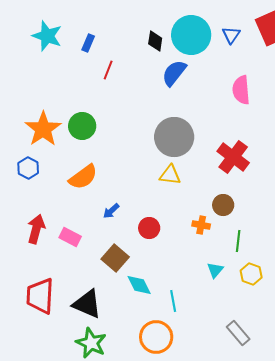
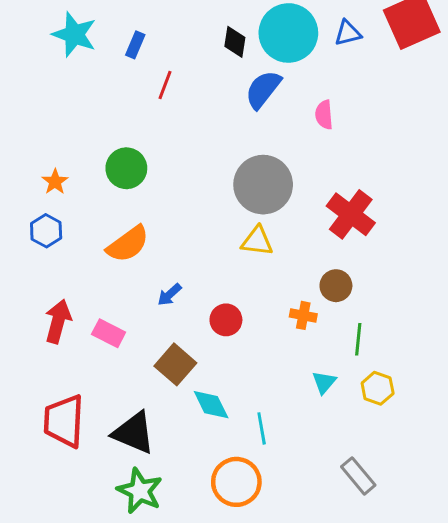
blue triangle: (231, 35) -> (348, 33), turned 42
pink semicircle: (241, 90) -> (324, 115), moved, size x0.7
orange star: (43, 129) -> (55, 182), moved, size x0.5

